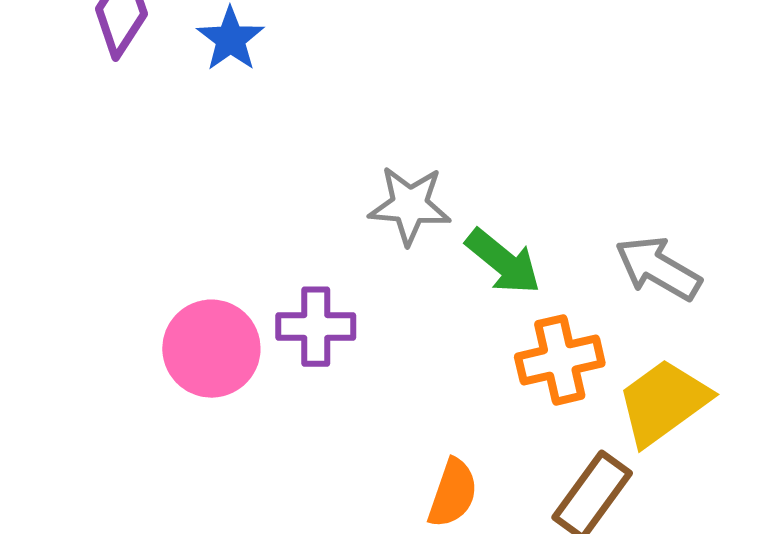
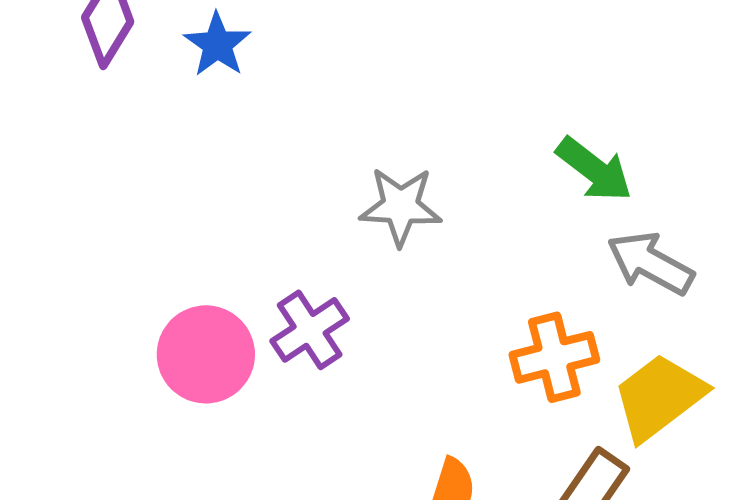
green arrow: (503, 262) -> (594, 169), moved
purple cross: (316, 327) -> (310, 330), turned -32

